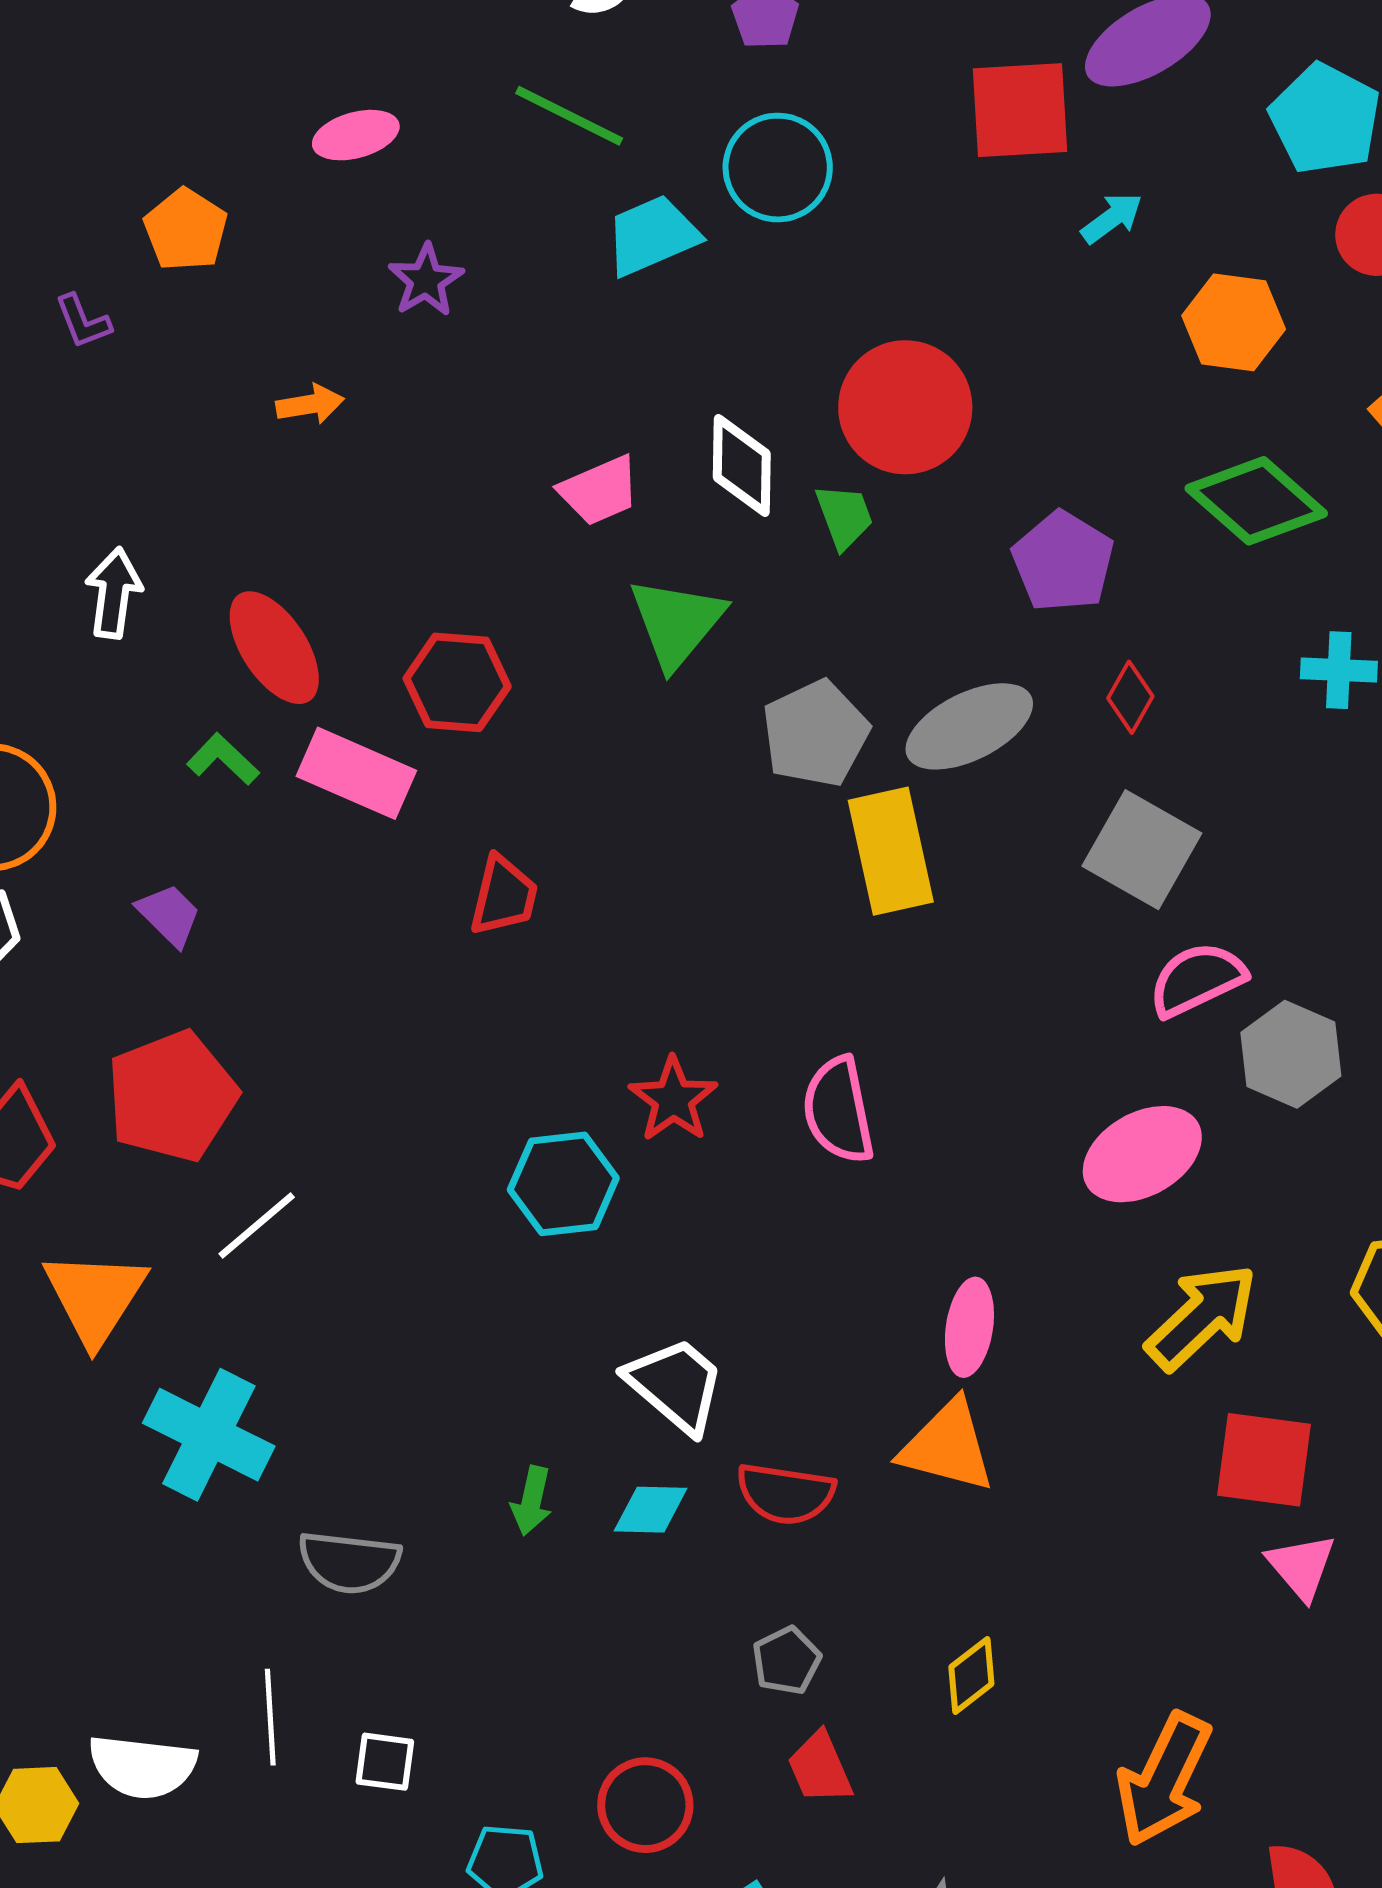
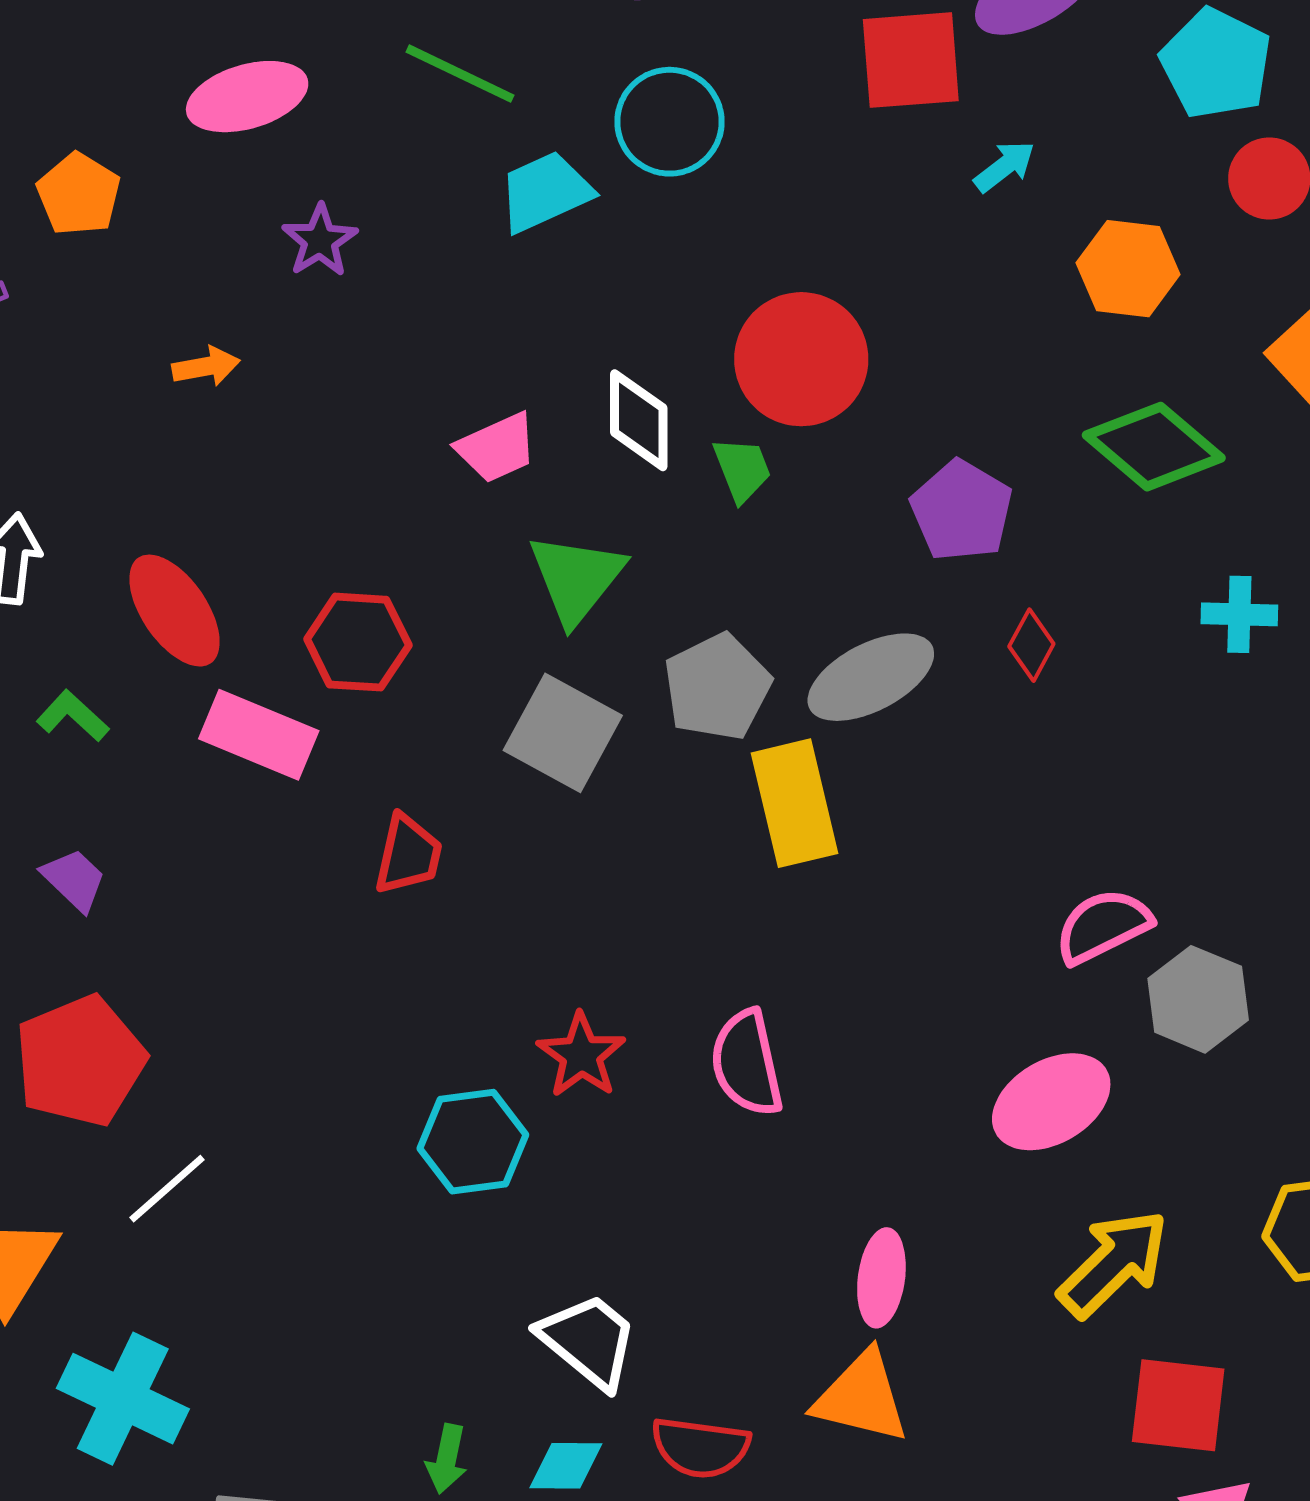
pink ellipse: (356, 135) -> (247, 97), size x1.4
green L-shape: (223, 759) -> (73, 716), moved
gray square: (1142, 850) -> (563, 733), moved

